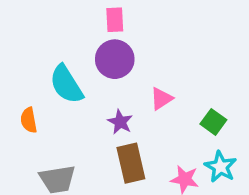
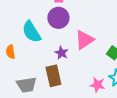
pink triangle: (161, 99) -> (84, 40), size x1.5
brown rectangle: (131, 163) -> (53, 76), moved

